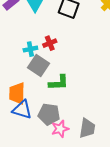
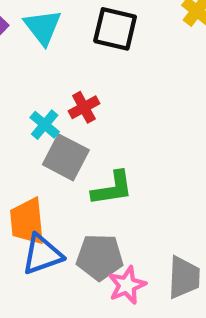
cyan cross: (30, 49) -> (45, 125), turned -32
blue triangle: (22, 110) -> (42, 254), turned -30

